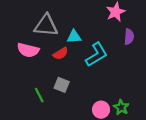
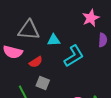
red semicircle: (61, 53) -> (36, 62), moved

